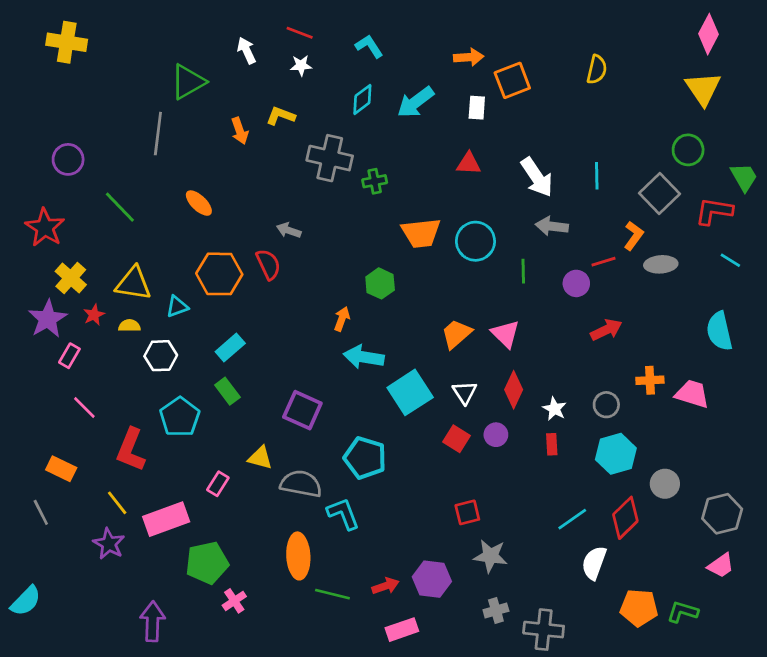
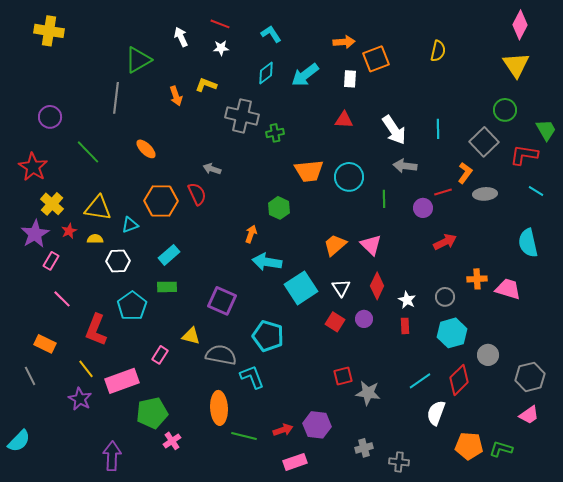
green rectangle: (227, 391) -> (167, 287), turned -54
gray star: (490, 556) -> (368, 393), moved
gray cross: (544, 630) -> (399, 462), size x0.7

